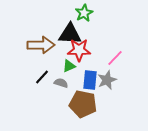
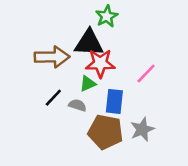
gray star: (107, 80) -> (142, 129), moved

